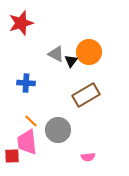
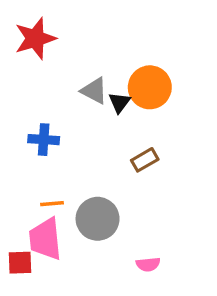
brown rectangle: (86, 95) -> (145, 160), size x0.6
orange line: (31, 121) -> (52, 204), turned -48

